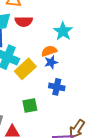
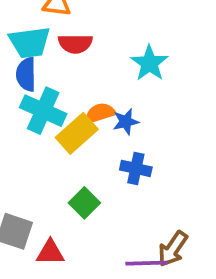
orange semicircle: (49, 51) -> (100, 113), moved
green square: (30, 105) -> (84, 203), turned -35

